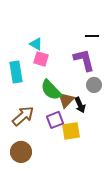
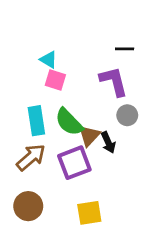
cyan rectangle: (16, 72) -> (36, 121), moved
purple square: (55, 120) -> (74, 163), size x1.4
yellow square: (71, 131) -> (89, 213), moved

